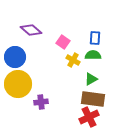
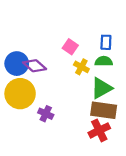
purple diamond: (31, 30) -> (35, 66), moved
green triangle: (91, 79) -> (101, 88), size x1.5
purple cross: (41, 102) -> (46, 114), turned 32

